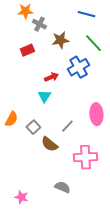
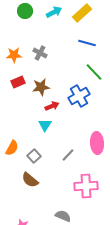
orange star: (25, 11) -> (14, 55), moved
brown star: (60, 40) -> (41, 87), moved
red rectangle: (27, 50) -> (18, 82), moved
brown semicircle: (49, 144) -> (30, 180), moved

